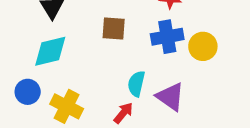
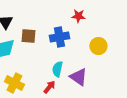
brown square: (114, 29) -> (28, 36), moved
blue cross: (167, 37) -> (59, 37), moved

